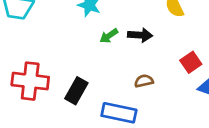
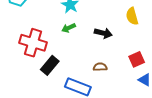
green arrow: (109, 36) -> (69, 28), moved
red cross: (30, 81) -> (33, 43), moved

